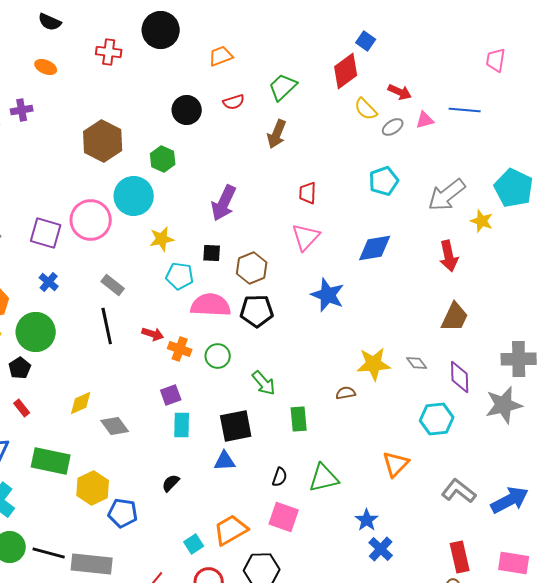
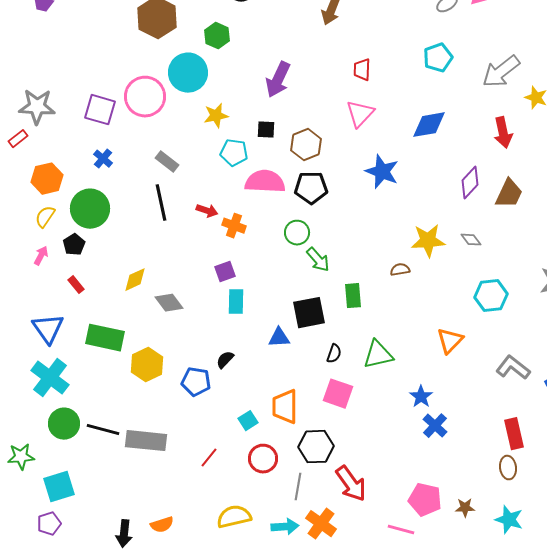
green circle: (218, 356) -> (297, 233), moved
purple diamond: (460, 377) -> (470, 183), moved, turned 44
black square: (236, 426) -> (309, 313), moved
blue pentagon: (123, 513) -> (196, 382), moved
orange trapezoid: (231, 530) -> (285, 407), turned -60

